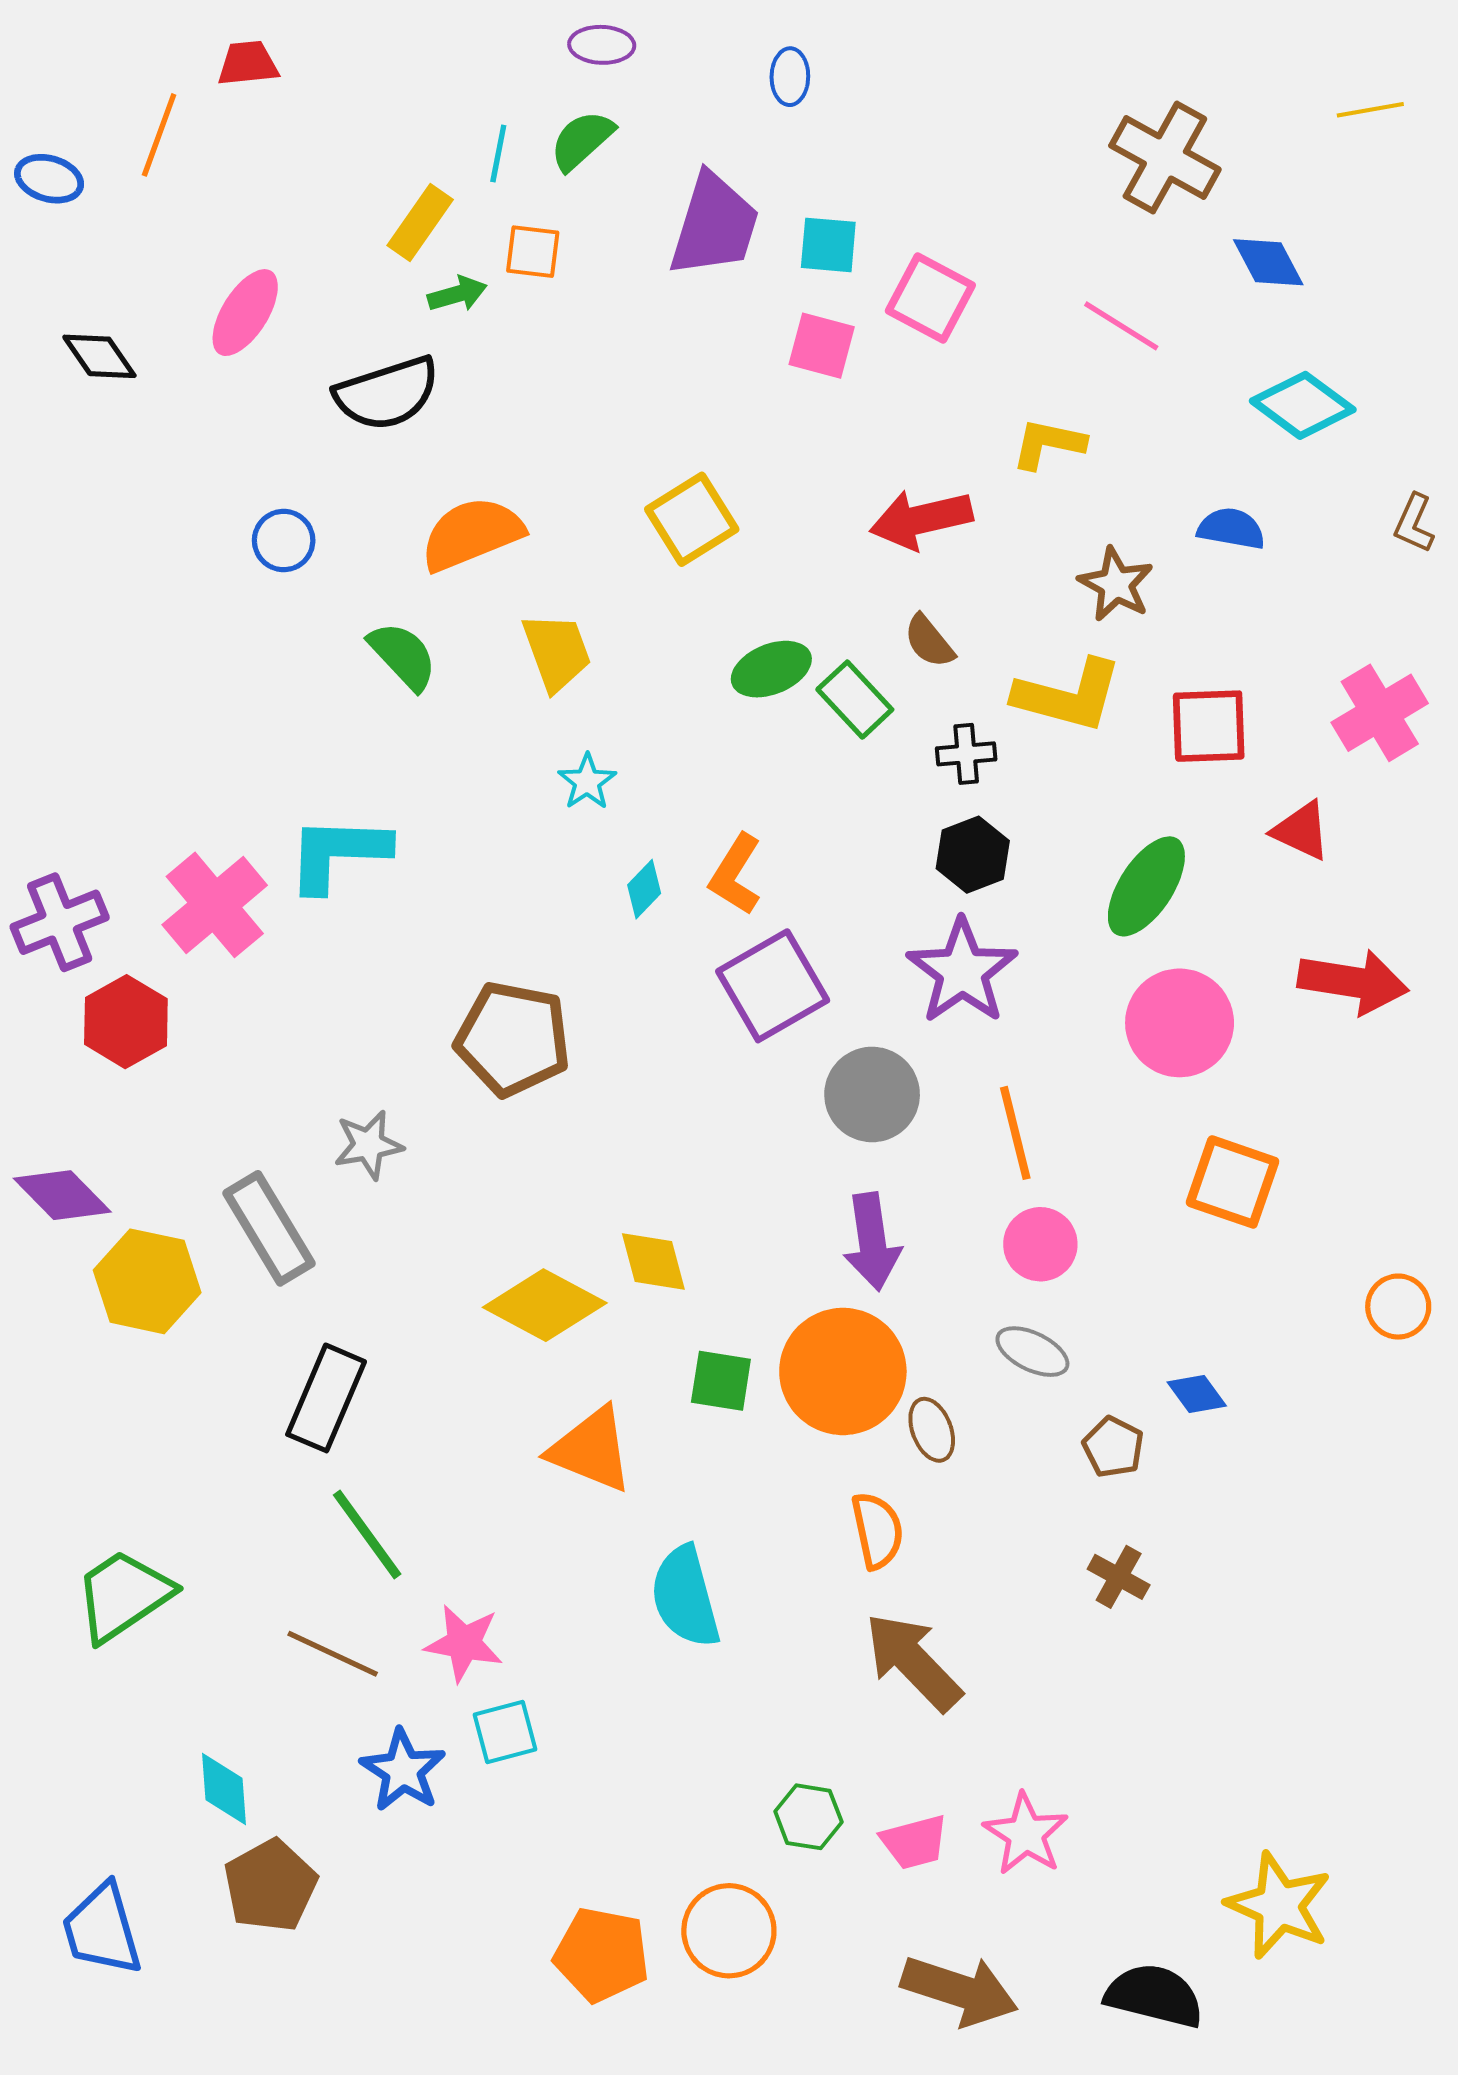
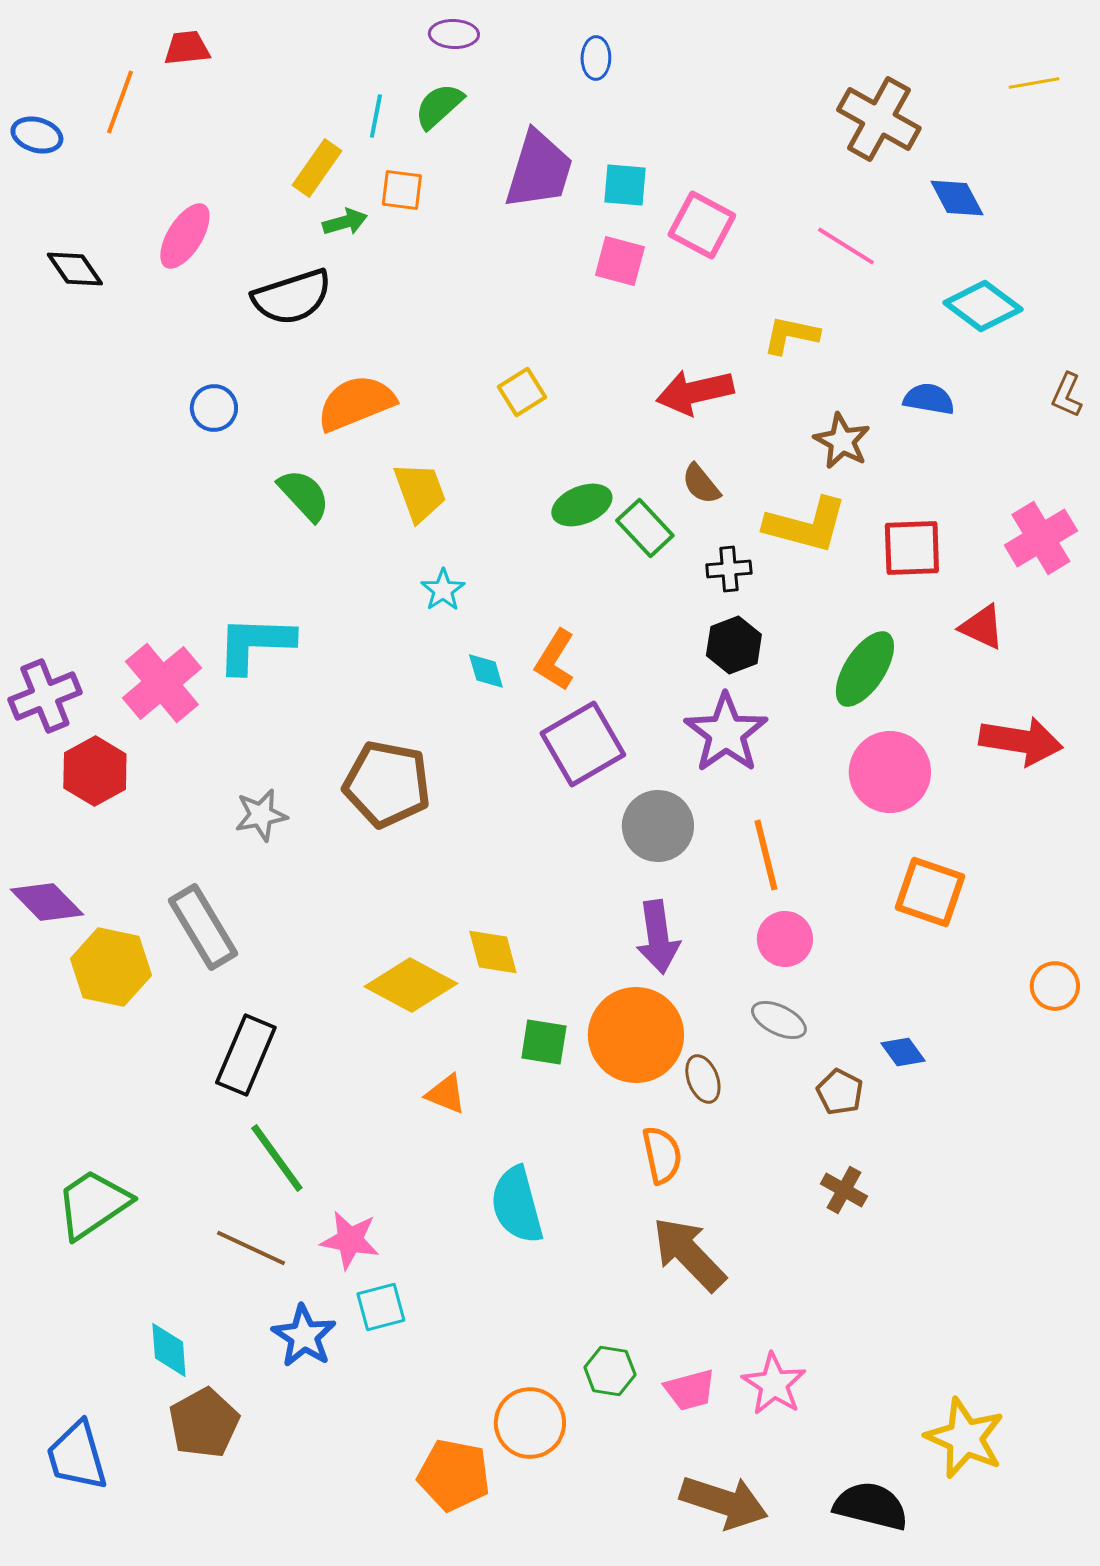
yellow square: (692, 519) -> (522, 392), size x0.7
cyan diamond: (644, 889) -> (486, 671), turned -60
gray star: (368, 1145) -> (261, 815), moved
orange triangle: (591, 1450) -> (446, 1094), size x0.6
orange circle: (729, 1931) -> (530, 1423), moved

